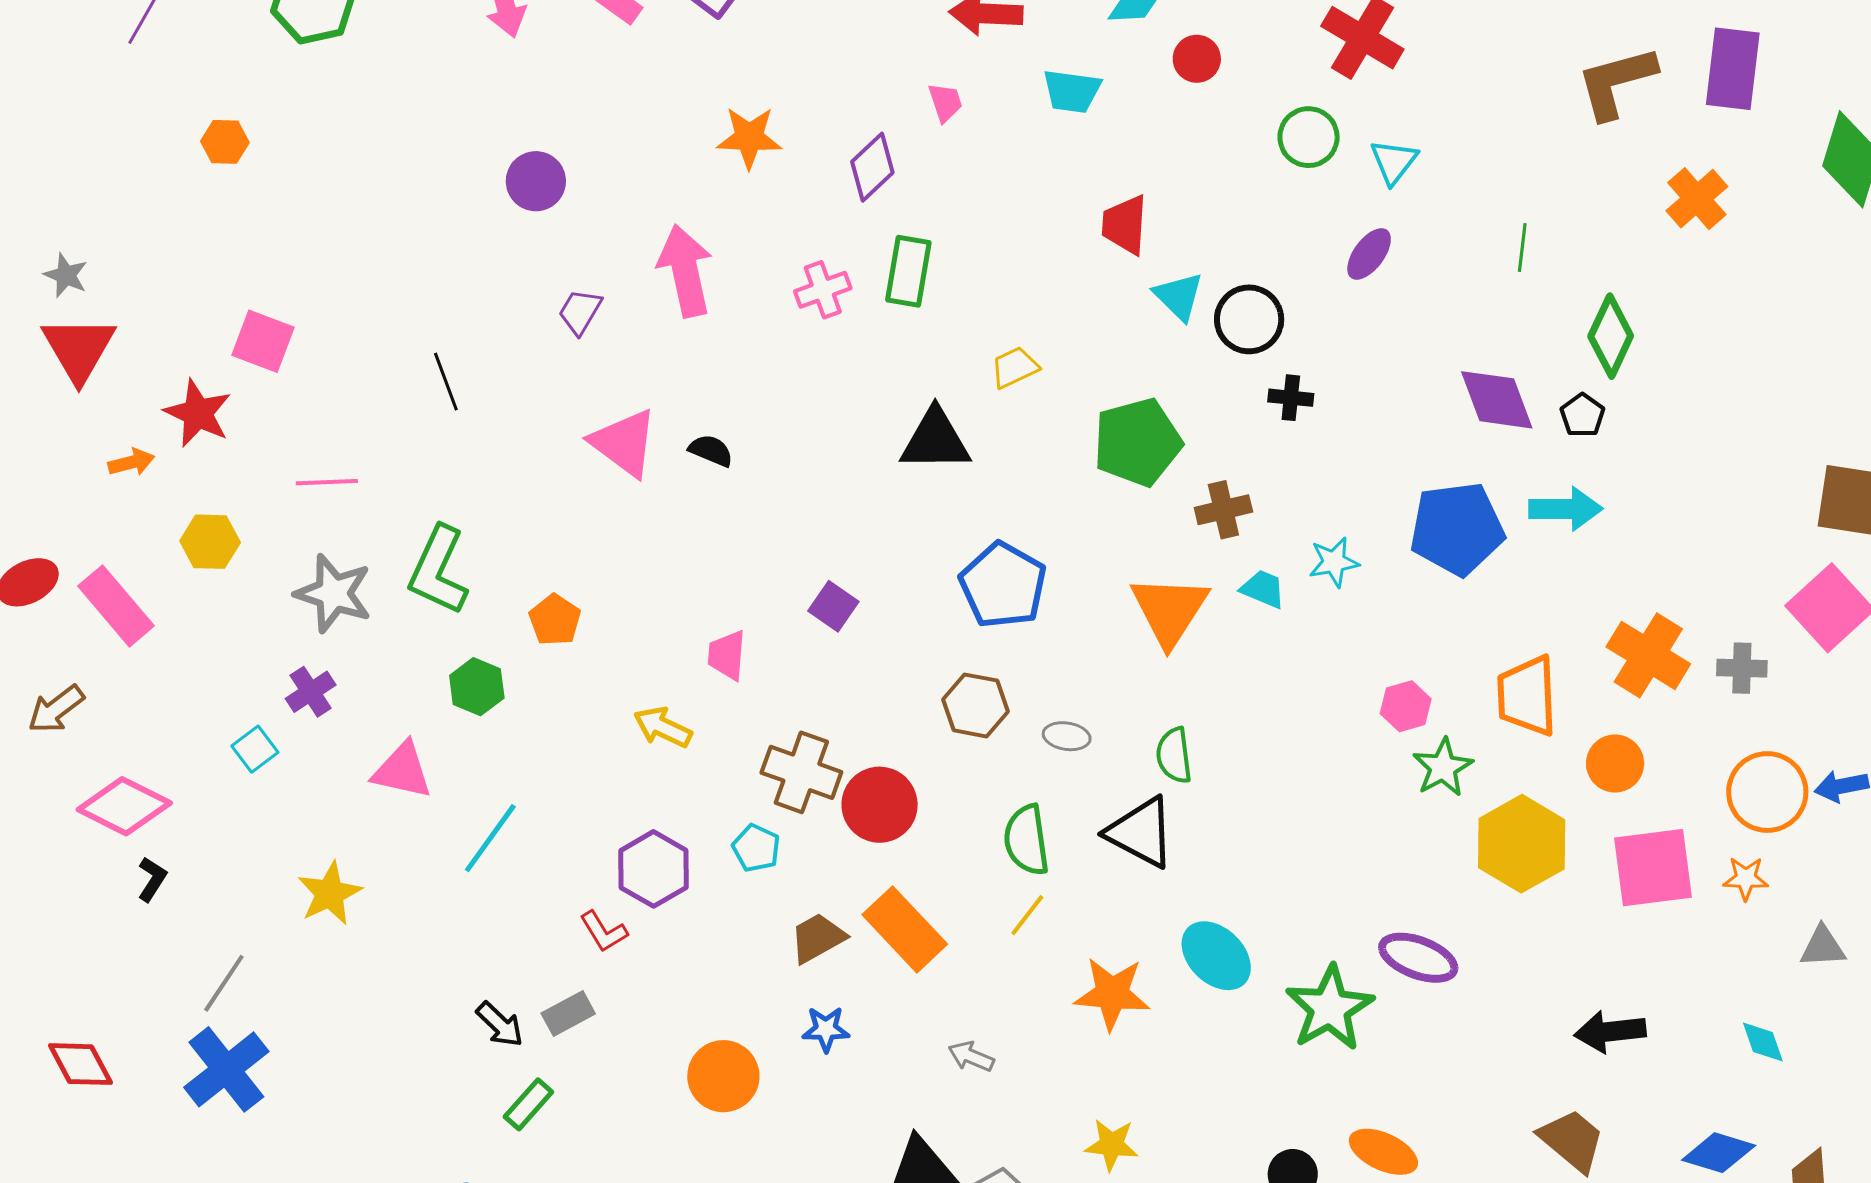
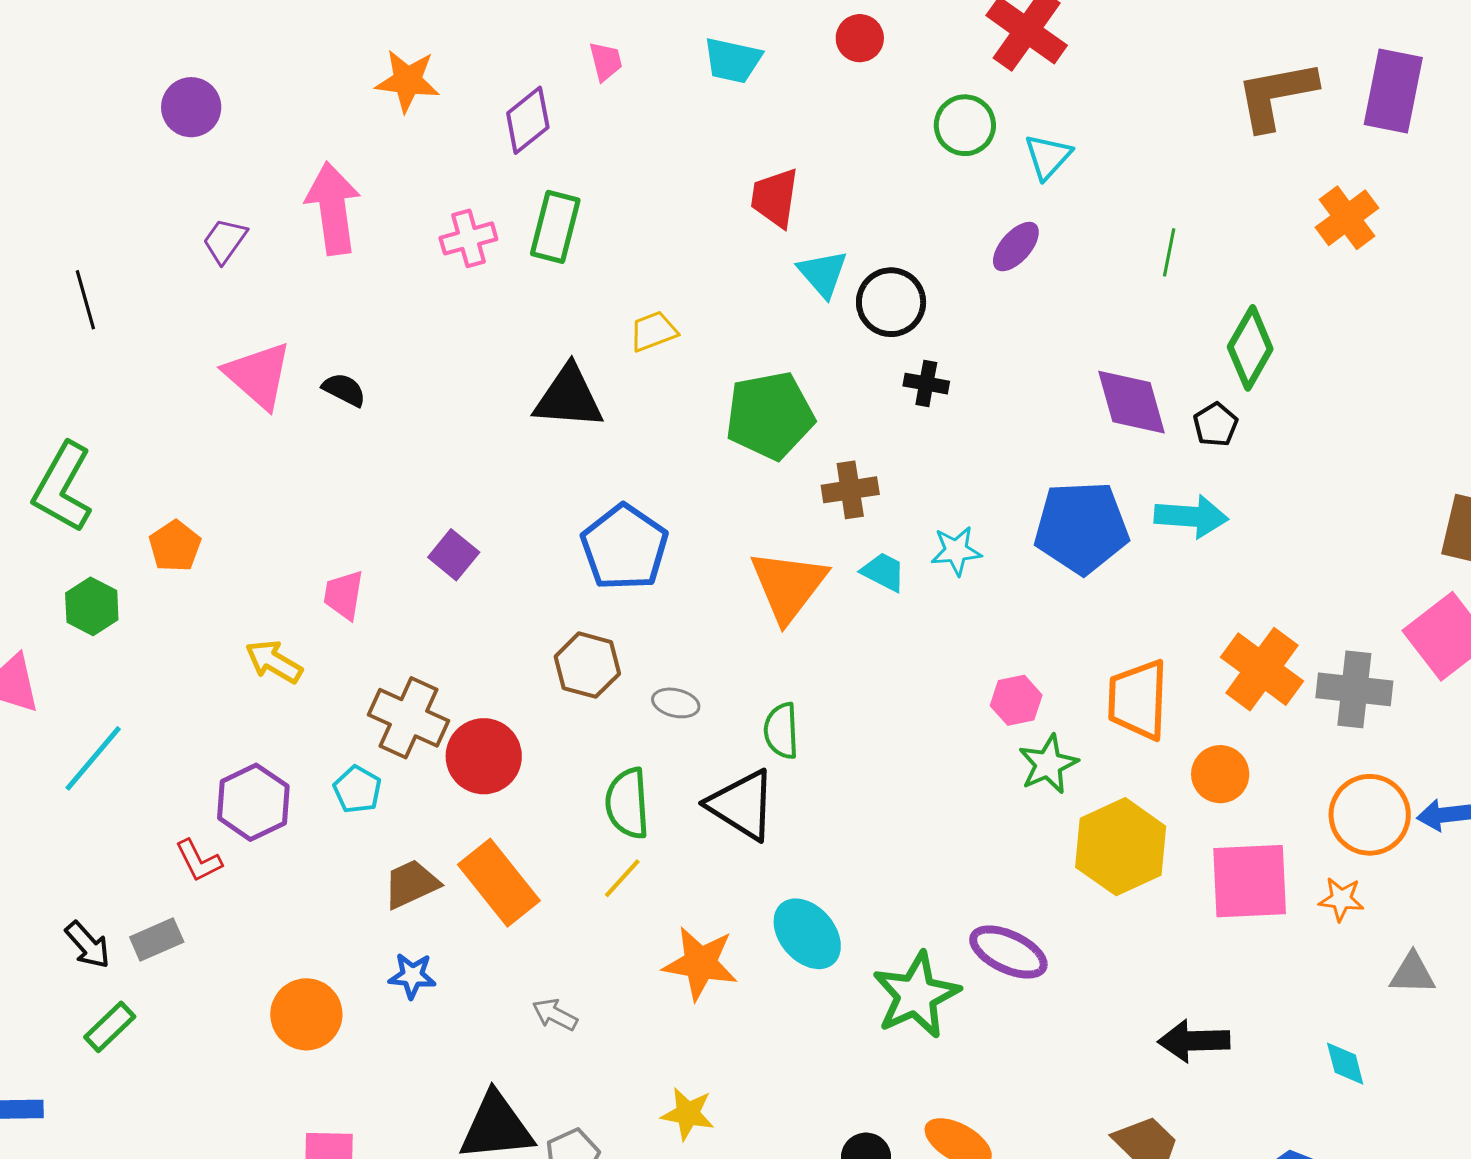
gray cross: (1742, 668) -> (1354, 689), size x1.5

